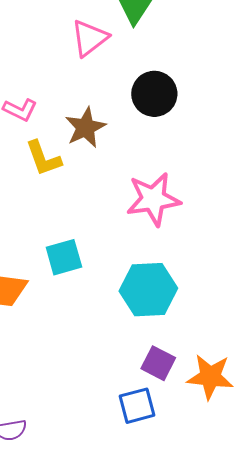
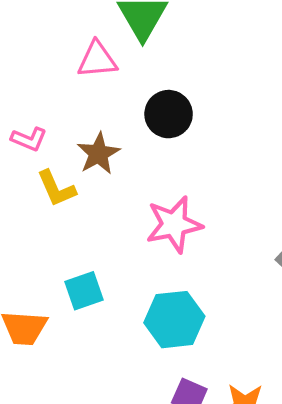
pink triangle: (90, 38) -> (97, 60), turned 36

